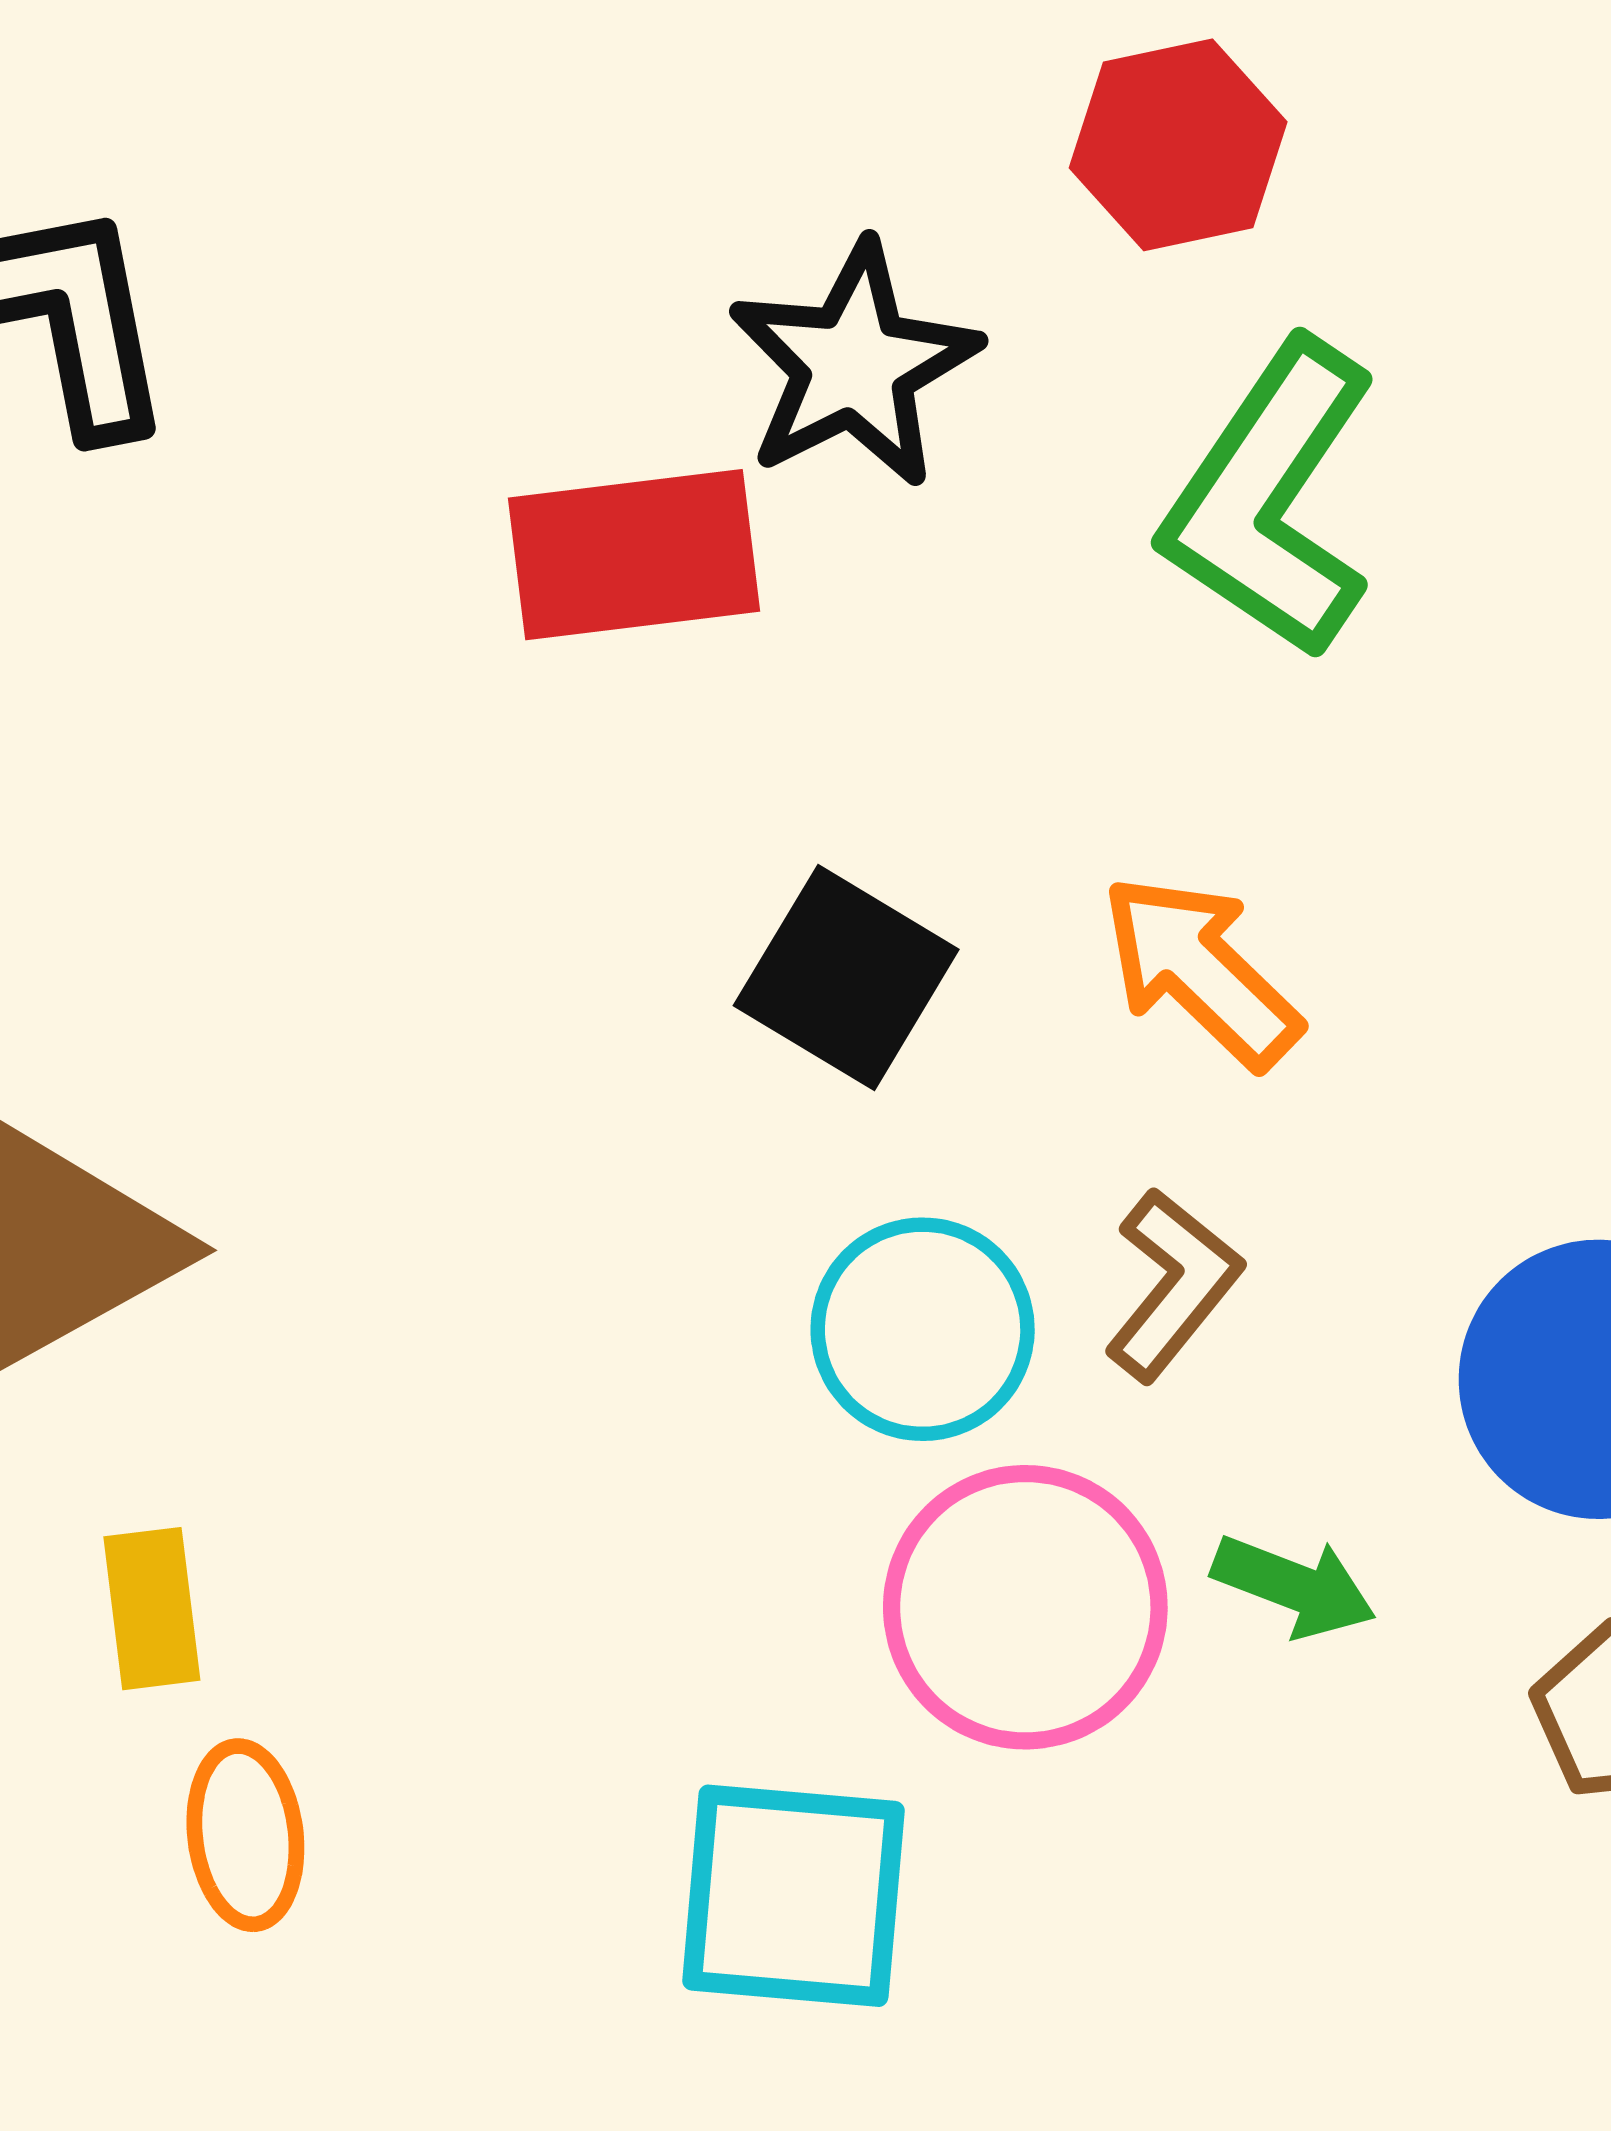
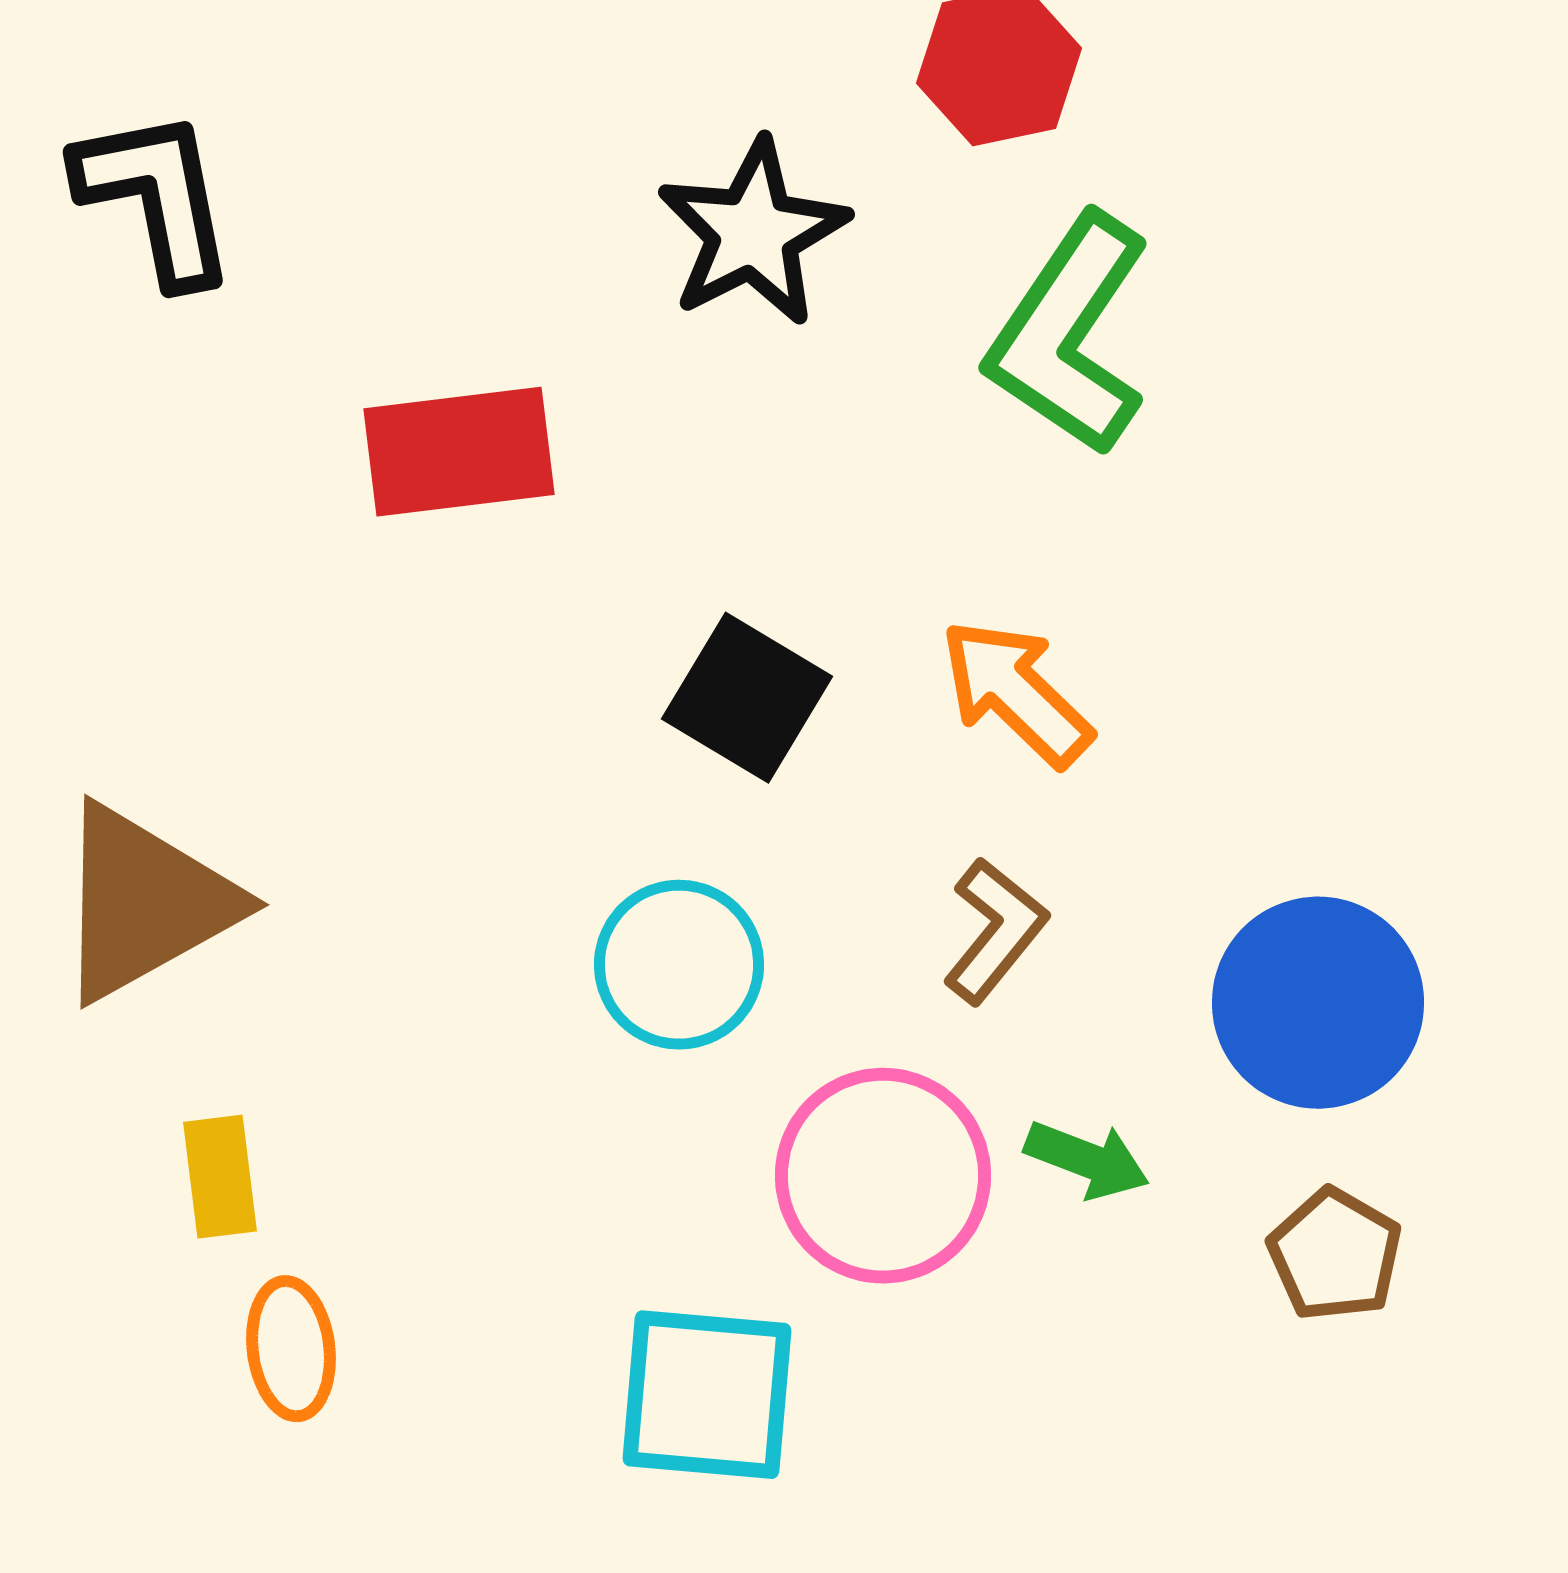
red rectangle: (634, 555) -> (459, 452), moved
cyan circle: (923, 1329) -> (679, 965), moved

